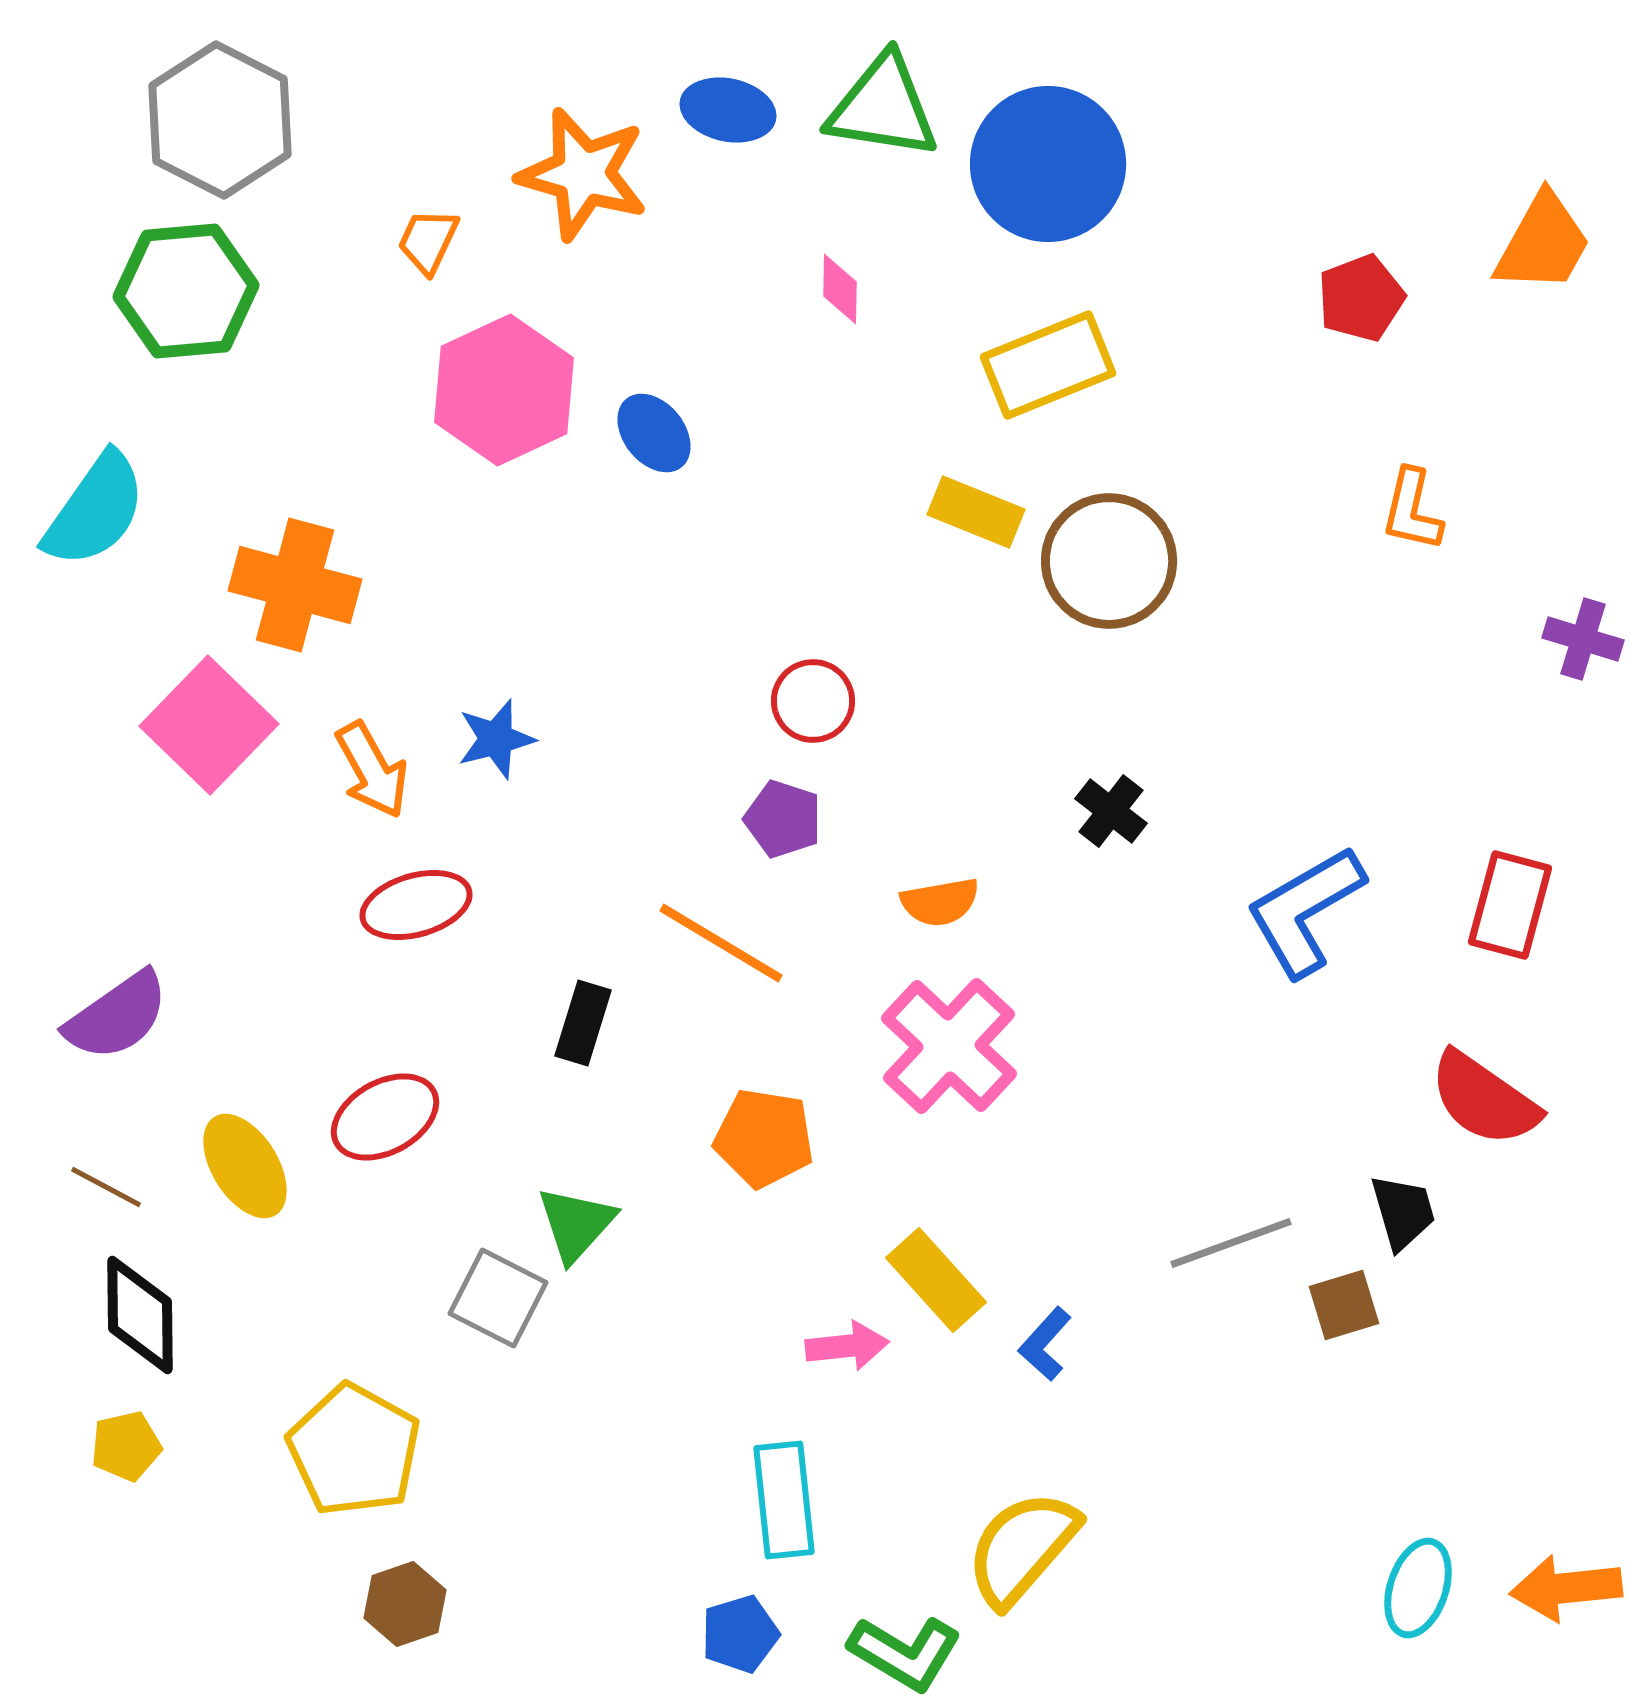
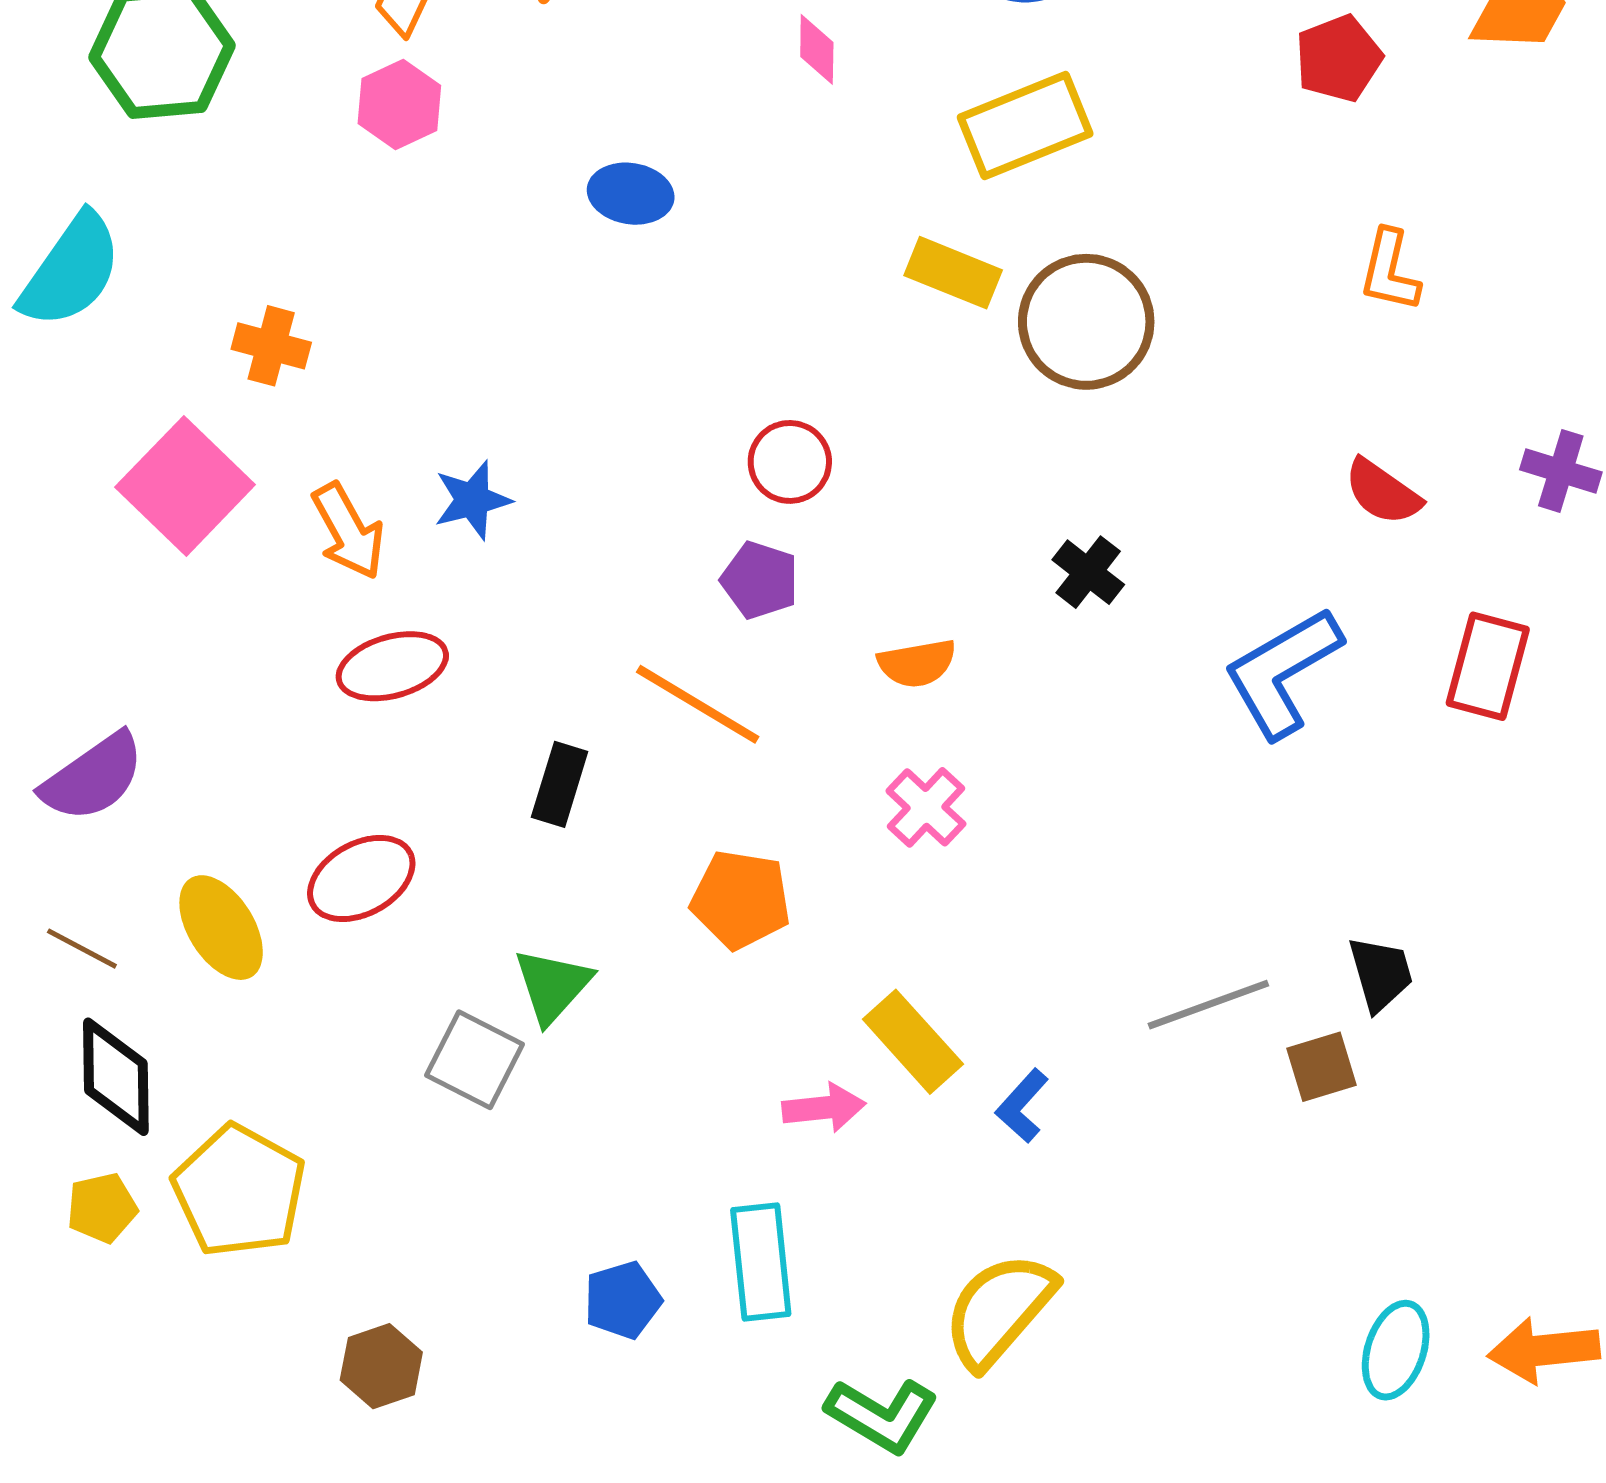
pink hexagon: (504, 390) -> (399, 104), moved, size x0.6
blue ellipse: (654, 433) -> (631, 194), turned -42
orange cross: (295, 585) -> (271, 346), size x0.6
purple cross: (1583, 639) -> (1561, 471), moved
pink cross: (949, 1046) -> (926, 807), size x0.6
red semicircle: (1484, 1099) -> (1383, 492), moved, size x0.7
yellow pentagon: (354, 1450) -> (239, 1191), moved
blue pentagon: (740, 1634) -> (623, 1300), moved

